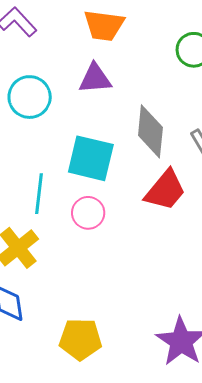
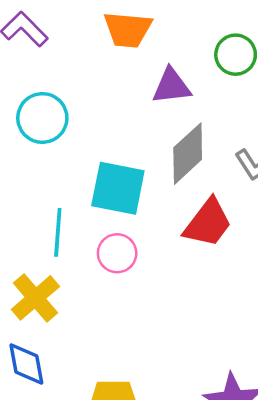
purple triangle: (95, 79) -> (171, 86), moved
gray diamond: (150, 131) -> (188, 154), turned 44

